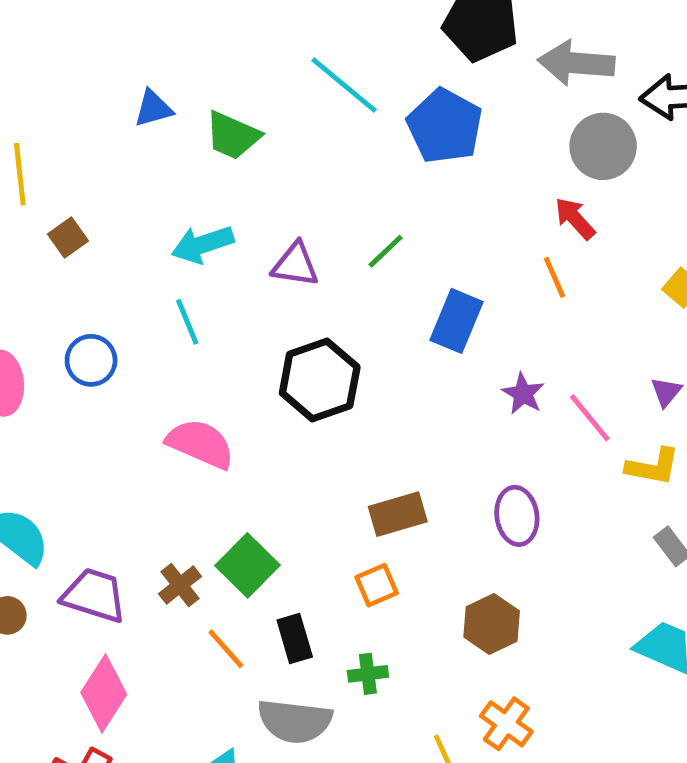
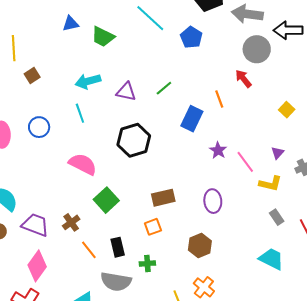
blue pentagon: (445, 126) -> (191, 37), size x0.7
orange line: (554, 277) -> (219, 99), moved
green square: (248, 565) -> (106, 200), moved

